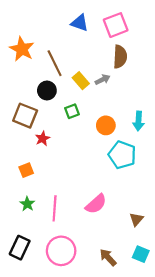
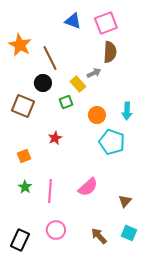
yellow rectangle: (81, 81) -> (78, 84), moved
red star: (43, 138) -> (55, 138), moved
black rectangle: (20, 248) -> (20, 240), moved
pink circle: (61, 251) -> (56, 230), size x0.7

